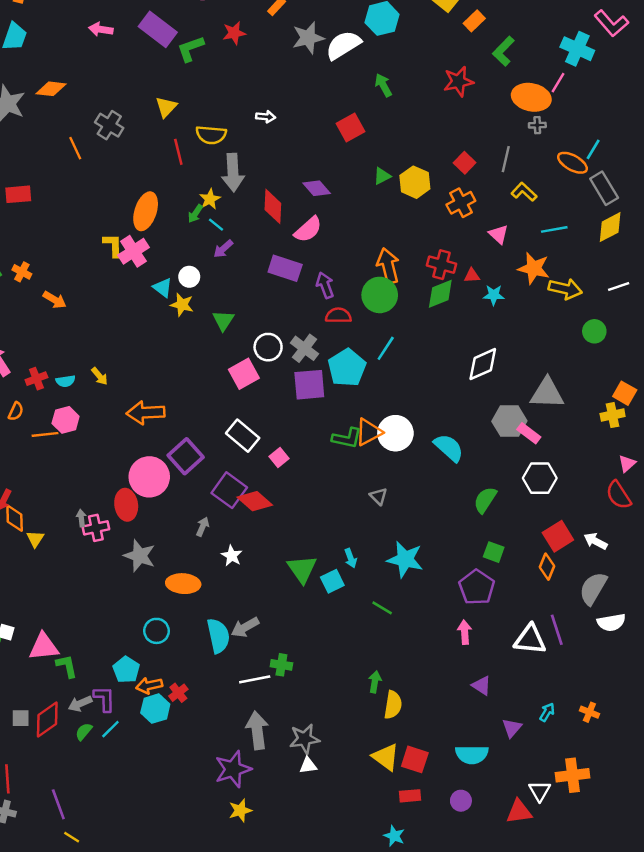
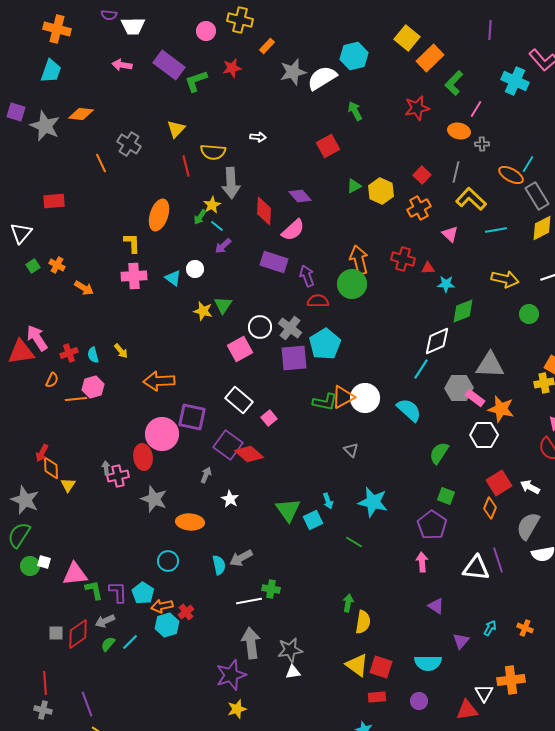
orange rectangle: (474, 21) -> (430, 58), size x1.5
pink line: (558, 83) -> (476, 109), moved
orange ellipse: (531, 97) -> (459, 131), moved, size x0.7
yellow L-shape: (524, 192) -> (471, 199), size x1.4
pink cross: (133, 251) -> (134, 276), moved, turned 30
orange star: (534, 268) -> (501, 409), moved
green diamond: (440, 294) -> (463, 311), moved
yellow star: (182, 305) -> (203, 311), moved
cyan line: (386, 348) -> (421, 369), moved
cyan semicircle: (66, 381) -> (93, 355), turned 84
purple square: (186, 456) -> (192, 417), turned -36
cyan semicircle: (218, 636) -> (219, 565), size x0.7
purple L-shape: (104, 699) -> (118, 592), moved

